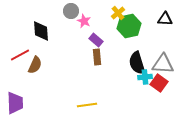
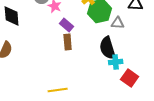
gray triangle: (163, 64) -> (118, 23), moved, size x0.6
red square: (159, 83) -> (130, 78), moved

